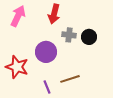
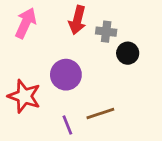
gray cross: (69, 35) -> (106, 32), moved

